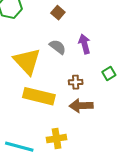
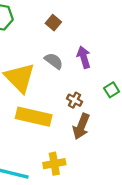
brown cross: (76, 82) -> (74, 100), turned 32
brown arrow: (81, 106) -> (81, 126), turned -65

